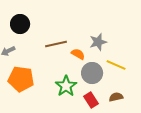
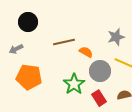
gray star: (98, 42) -> (116, 37), moved

